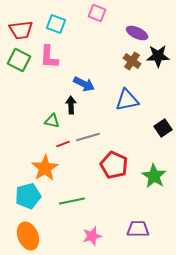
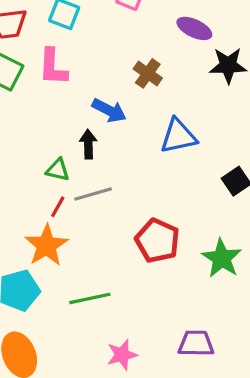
brown cross: (132, 61) -> (148, 73), moved
gray line: (88, 137) -> (93, 194), moved
red line: (63, 144) -> (58, 207), moved, turned -40

